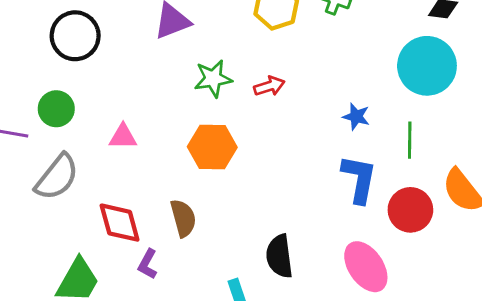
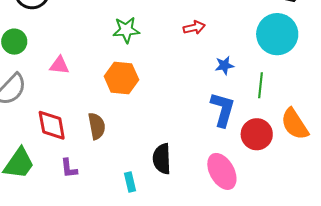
red arrow: (269, 86) -> (194, 28), moved
blue star: (356, 117) -> (224, 65), turned -30
purple L-shape: (148, 264) -> (69, 168), moved, turned -40

